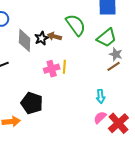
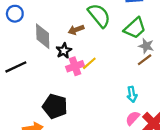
brown arrow: (54, 36) -> (76, 30), turned -32
black star: (41, 38) -> (64, 51), moved
yellow line: (64, 67) -> (89, 63), turned 48

